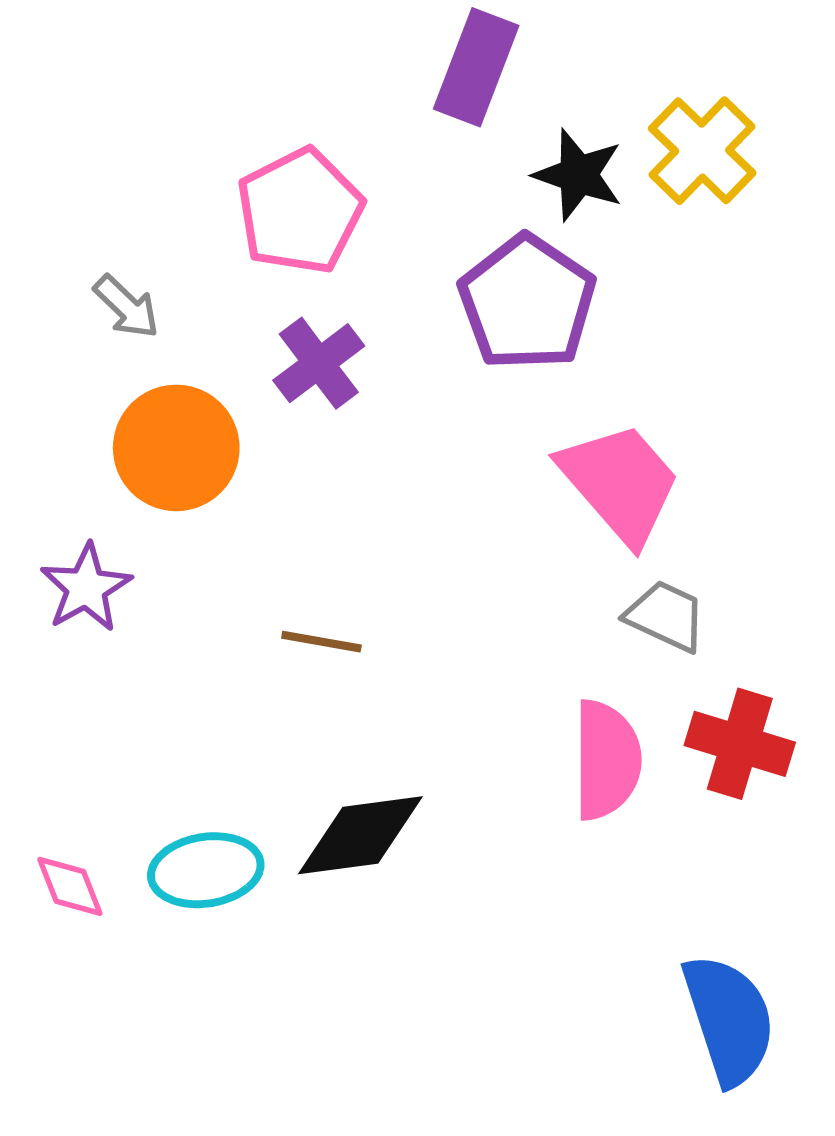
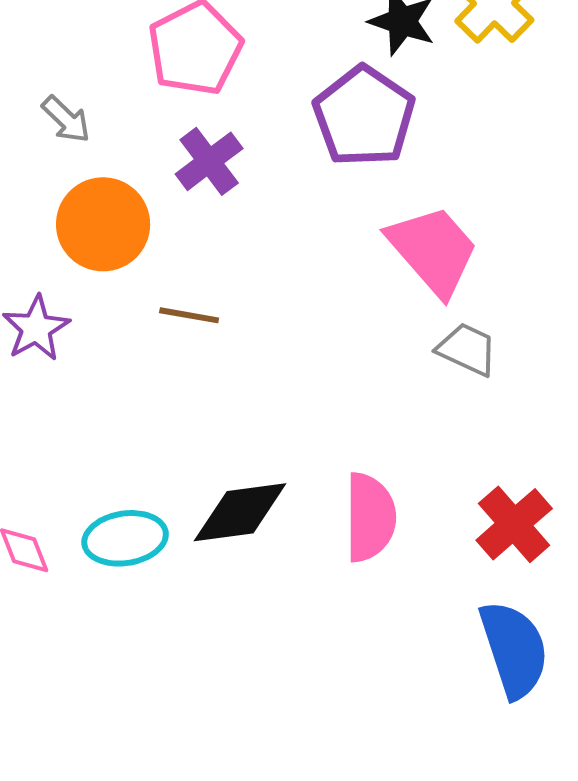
brown line: (321, 642) -> (189, 315), moved
red cross: (740, 744) -> (514, 524), moved, turned 32
pink semicircle: (607, 760) -> (370, 517), moved

